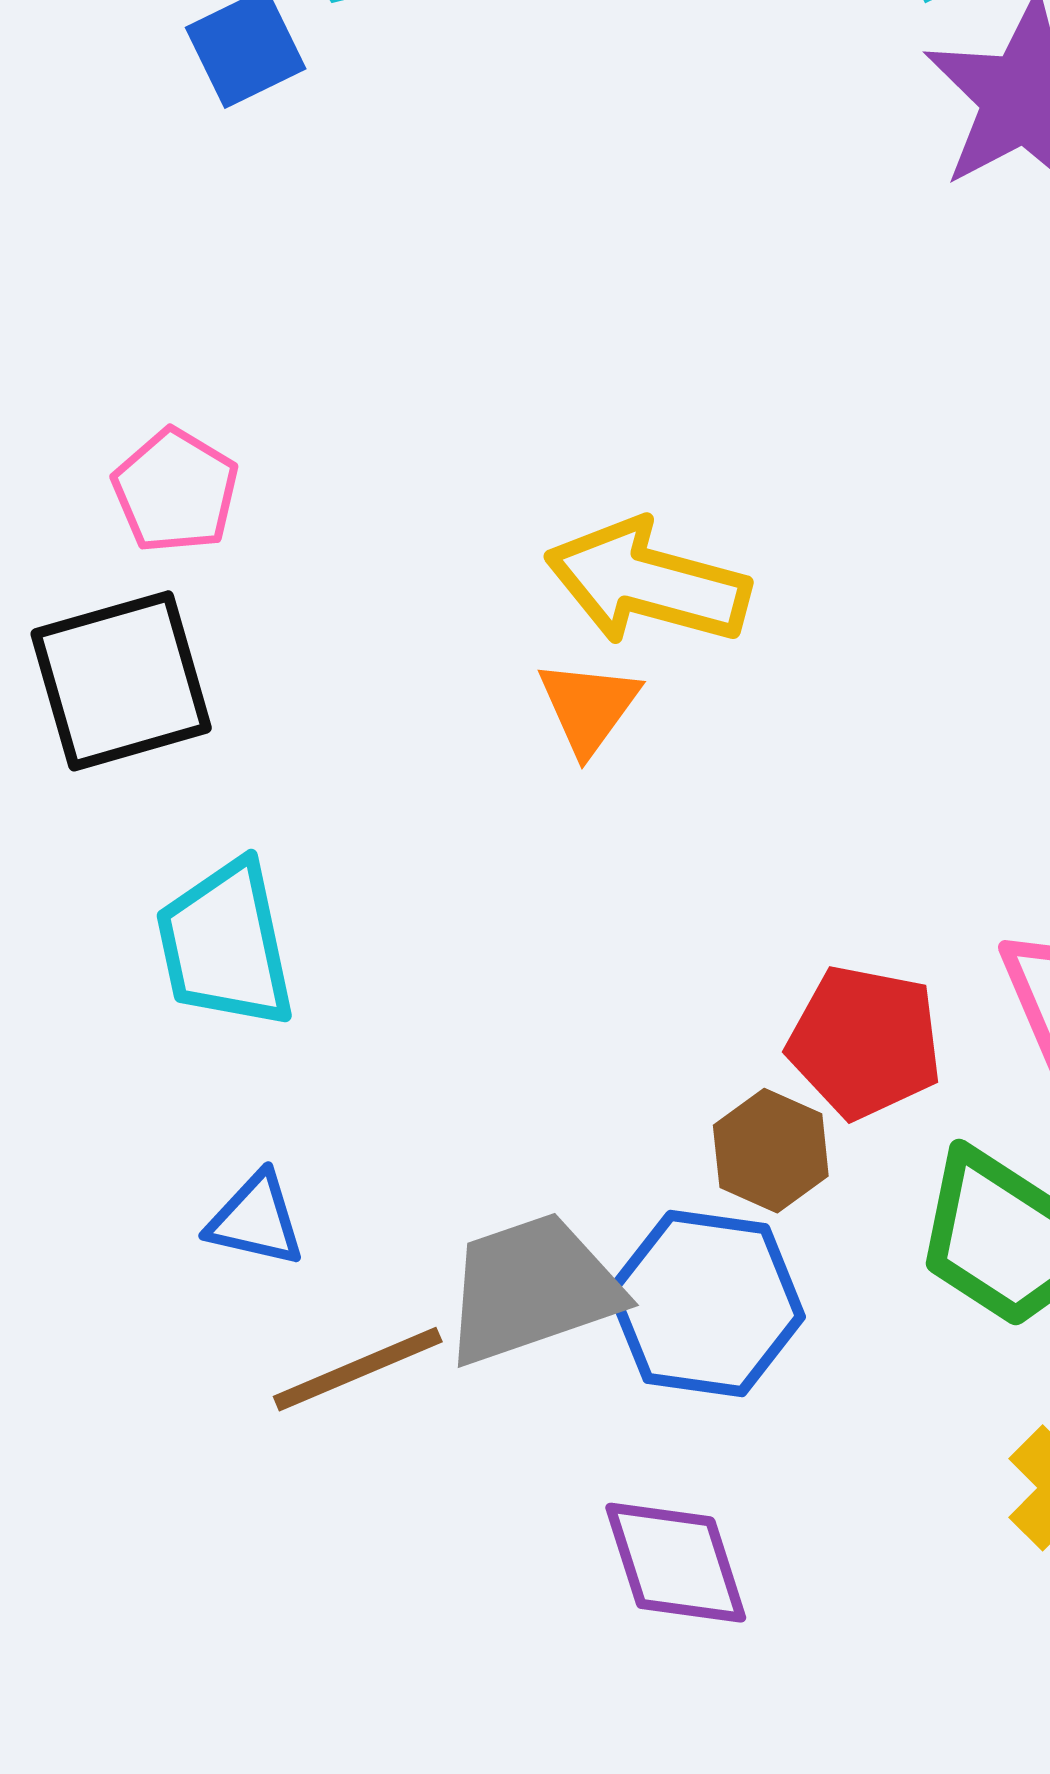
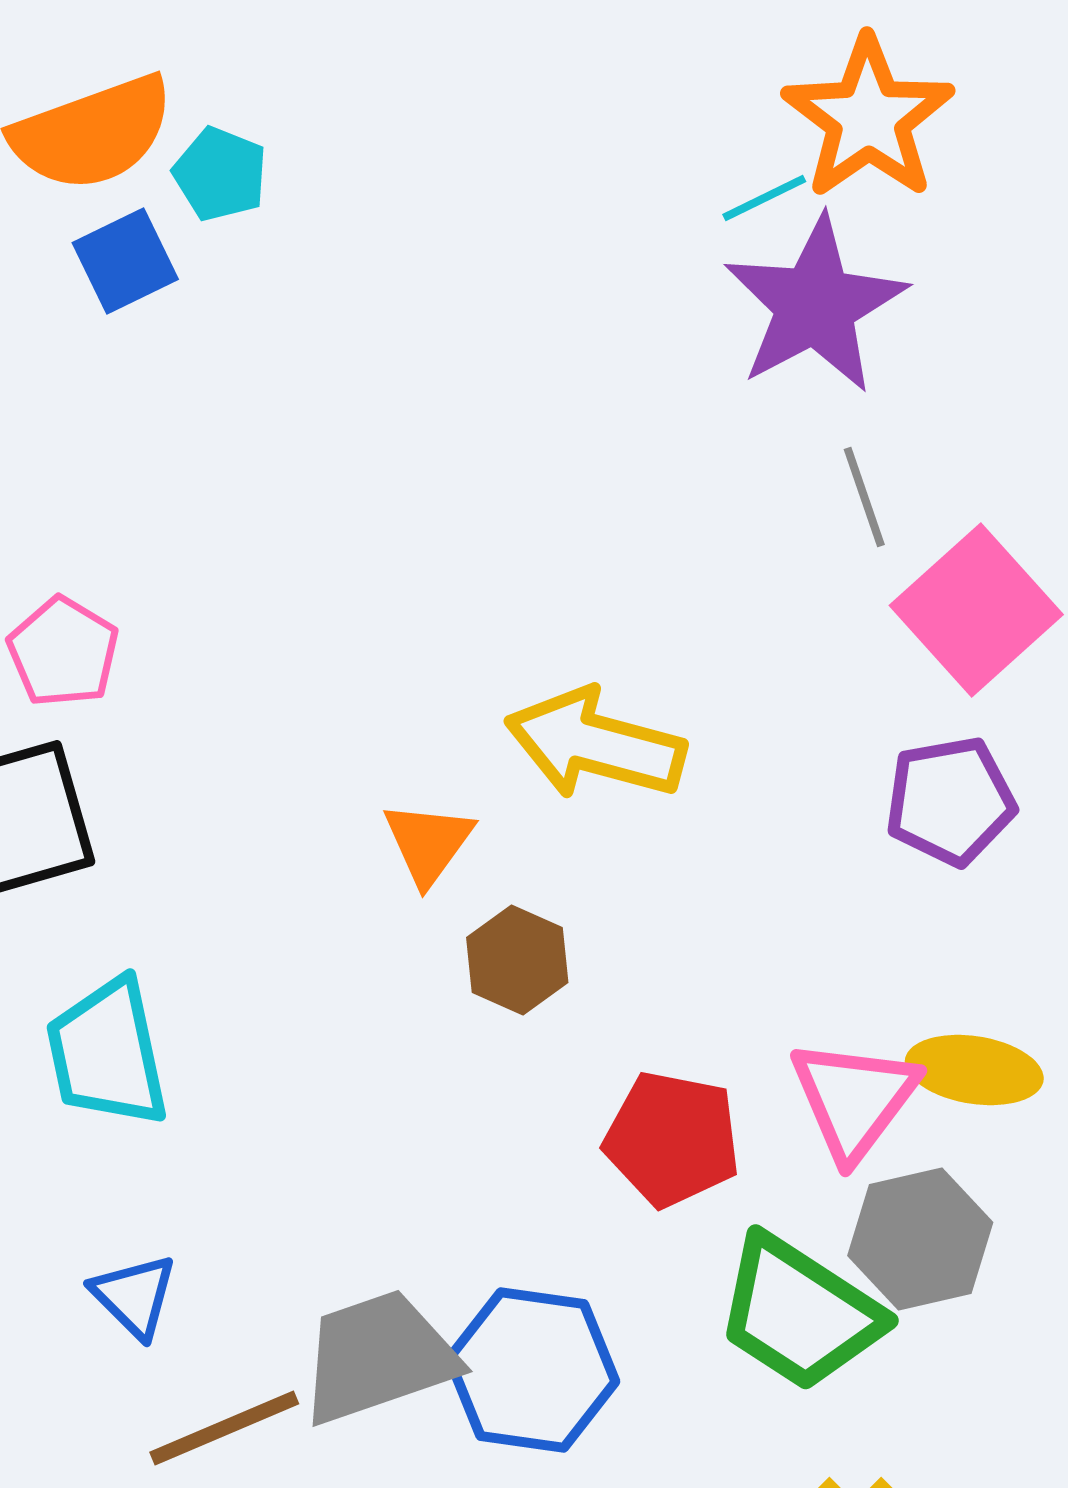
yellow arrow: (647, 582) -> (595, 744), moved
brown hexagon: (771, 1151) -> (517, 960), moved
blue triangle: (256, 1220) -> (134, 1296), turned 32

